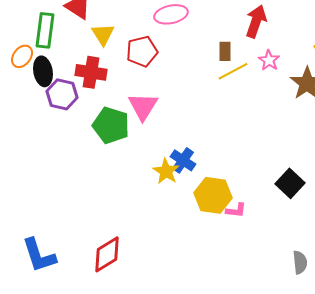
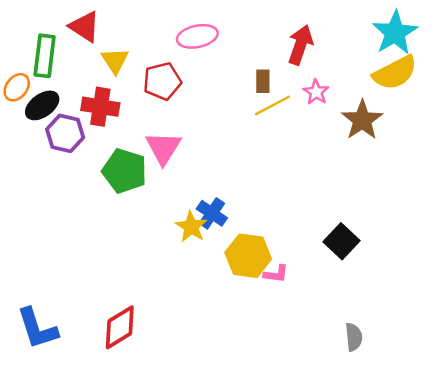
black ellipse: (43, 71) -> (42, 105), turned 64

